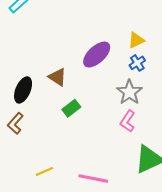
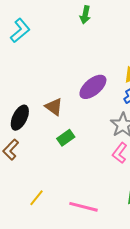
yellow line: (44, 171) -> (37, 198), turned -30

